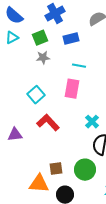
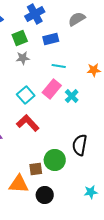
pink rectangle: (72, 89) -> (52, 89), turned 30
cyan square: (36, 95) -> (26, 95), moved
cyan cross: (92, 122) -> (72, 96), moved
green circle: (85, 170) -> (55, 160), moved

